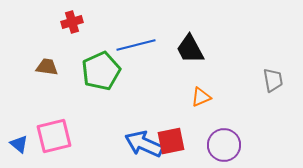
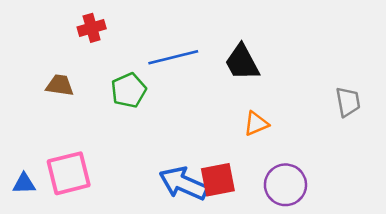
green pentagon: (101, 71) -> (129, 90), size x0.7
blue triangle: (19, 144) -> (24, 184), turned -42

